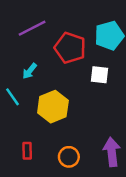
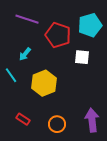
purple line: (32, 28) -> (27, 19), turned 45
red rectangle: (27, 151) -> (23, 119), turned -56

